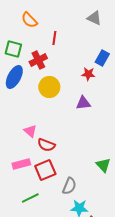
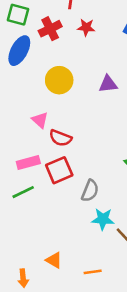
red star: (88, 74) -> (86, 27), moved
yellow circle: (49, 87) -> (59, 80), moved
green line: (30, 198) -> (23, 192), moved

